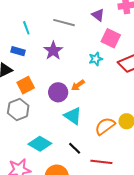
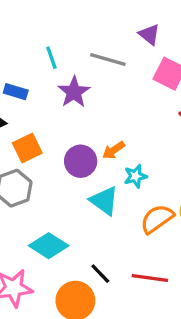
gray line: (64, 23) -> (108, 60), moved
cyan line: (26, 28) -> (51, 58), moved
cyan star: (96, 59) -> (135, 176), moved
black line: (75, 148) -> (100, 274), moved

